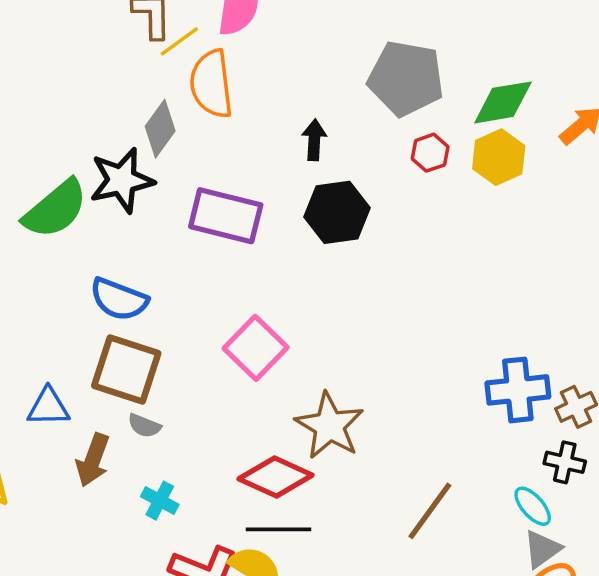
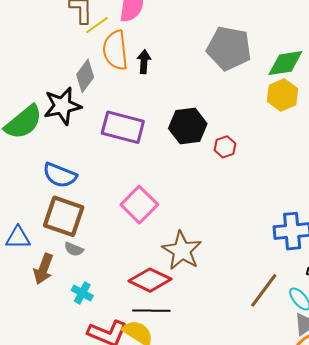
black arrow: (314, 140) -> (144, 62), moved
red hexagon: (430, 153) -> (225, 147), moved
brown line: (430, 511) -> (264, 290), moved

